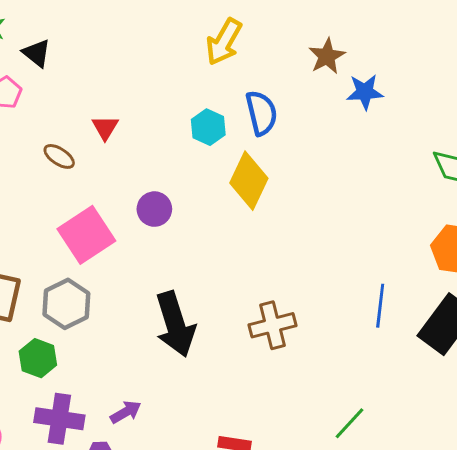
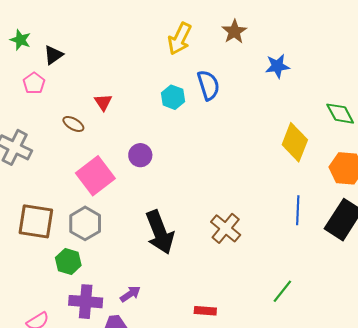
black triangle: (37, 53) -> (53, 55), turned 50
brown star: (327, 56) -> (234, 32), moved
yellow diamond: (249, 181) -> (295, 142), moved
brown cross: (272, 325) -> (226, 228), turned -32

